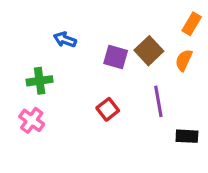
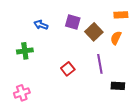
orange rectangle: (192, 24) -> (121, 15), turned 56
purple square: (116, 57) -> (73, 22), moved
pink cross: (32, 120) -> (22, 93), moved, turned 35

